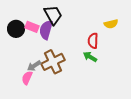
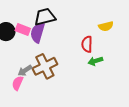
black trapezoid: (53, 15) -> (45, 17), turned -75
green arrow: (90, 57) -> (95, 61), moved, turned -48

